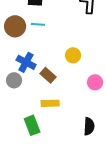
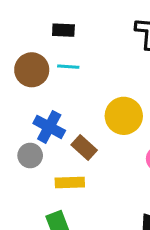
yellow circle: (73, 55) -> (124, 116), size x1.5
yellow rectangle: (50, 103) -> (70, 182), moved

